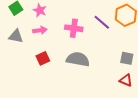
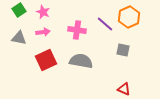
red square: (43, 58) -> (46, 60), size x1.5
gray square: (127, 58) -> (123, 50), moved
red triangle: (126, 80) -> (124, 89), moved

